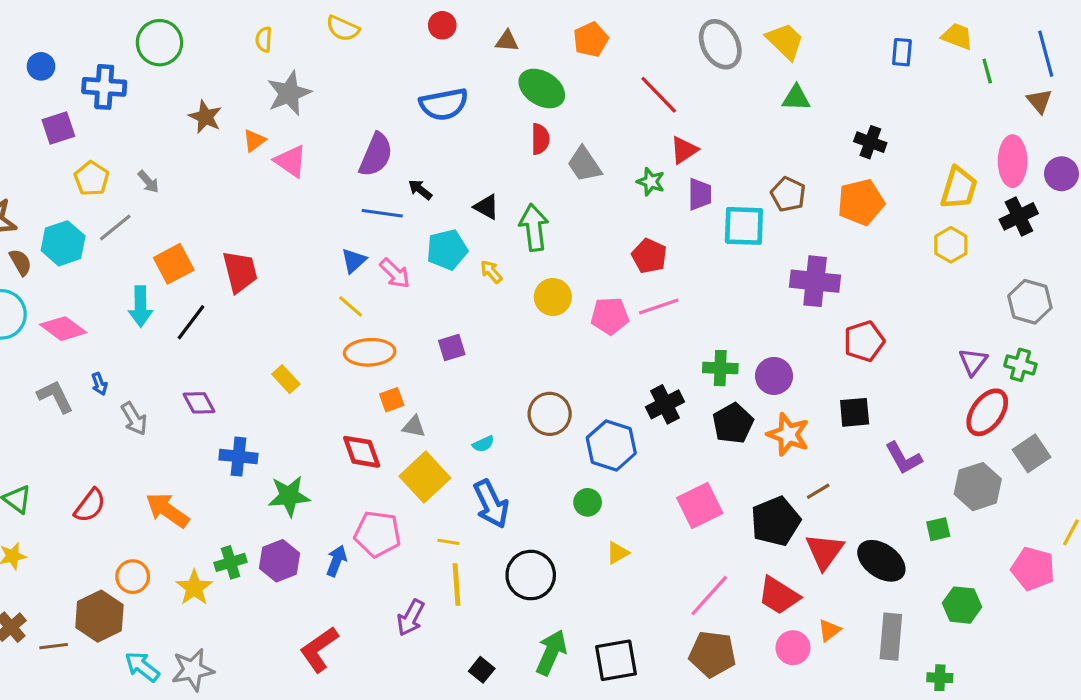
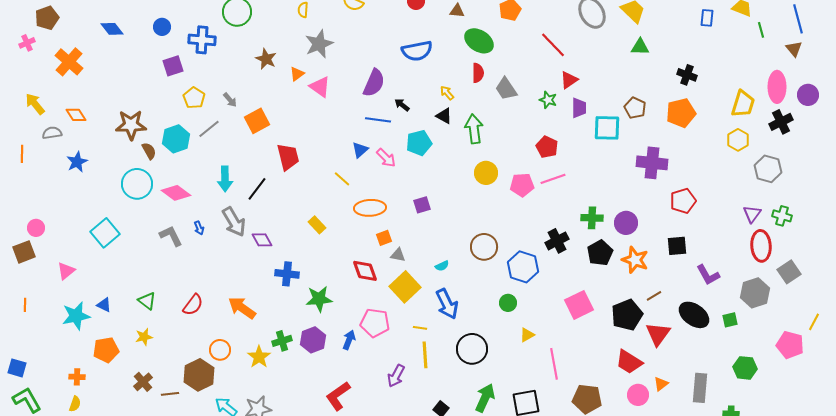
orange square: (174, 264) -> (257, 121), moved
yellow arrow: (491, 272) -> (447, 93), moved
gray hexagon: (1030, 302) -> (768, 169), moved
yellow line: (351, 306) -> (342, 179), moved
red ellipse: (987, 412) -> (761, 246), turned -40
gray arrow: (134, 419) -> (234, 222), moved, size x1.4
black ellipse: (881, 561) -> (694, 315), moved
pink line: (709, 596) -> (554, 364), moved, turned -52

